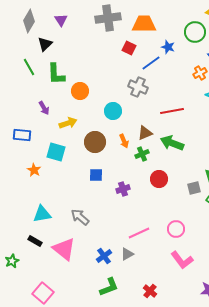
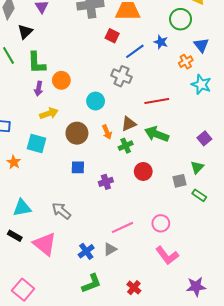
blue star: (168, 47) -> (161, 42), moved
purple arrow: (44, 108) -> (39, 89), moved, turned 40

